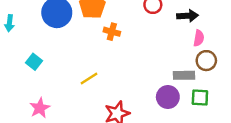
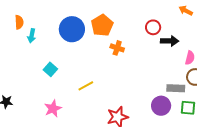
black arrow: (188, 16) -> (170, 41), moved
yellow line: (89, 78) -> (86, 86), moved

